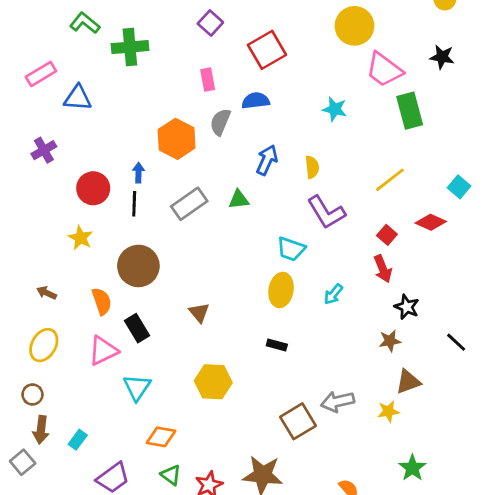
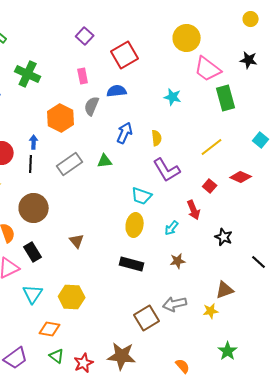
green cross: (130, 47) -> (28, 74), moved, turned 30
cyan square: (459, 187) -> (261, 140), moved
red arrow: (383, 269) -> (194, 210), moved
brown star: (390, 341) -> (178, 261), moved
black rectangle: (277, 345) -> (132, 264), size x1.6
yellow hexagon: (213, 382) -> (72, 297), moved

